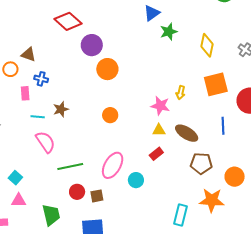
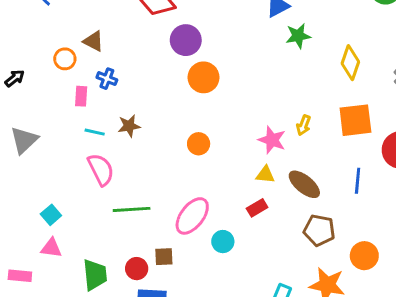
red circle: (77, 192) -> (137, 269), moved

